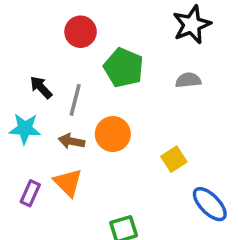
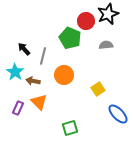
red circle: (81, 32) -> (86, 21), moved
cyan star: (25, 129) -> (15, 72), turned 30
brown arrow: (72, 141) -> (33, 81), moved

